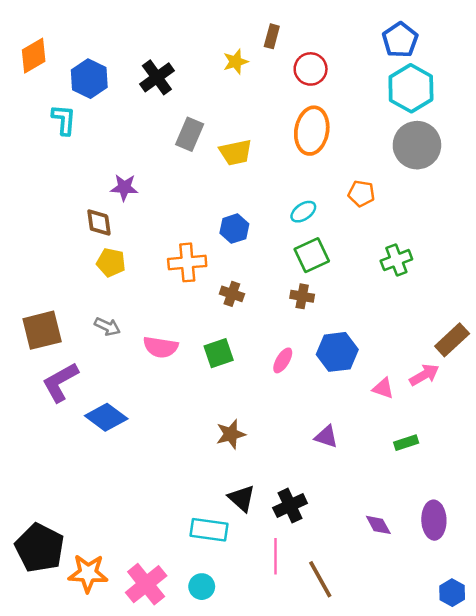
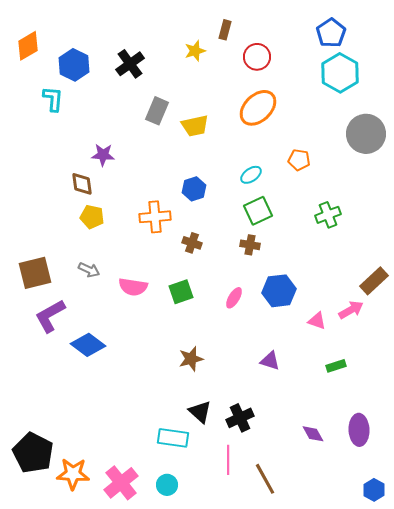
orange ellipse: (312, 131) -> (258, 108), turned 36
gray circle: (417, 145) -> (366, 134), moved

